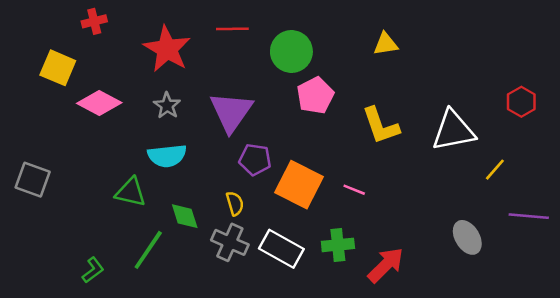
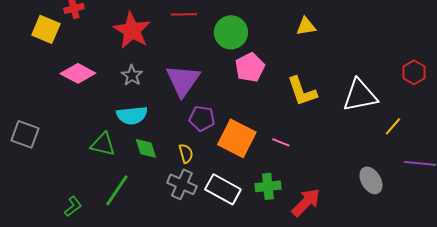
yellow square: (58, 68) -> (46, 29), moved
green diamond: (185, 216) -> (146, 148), moved

